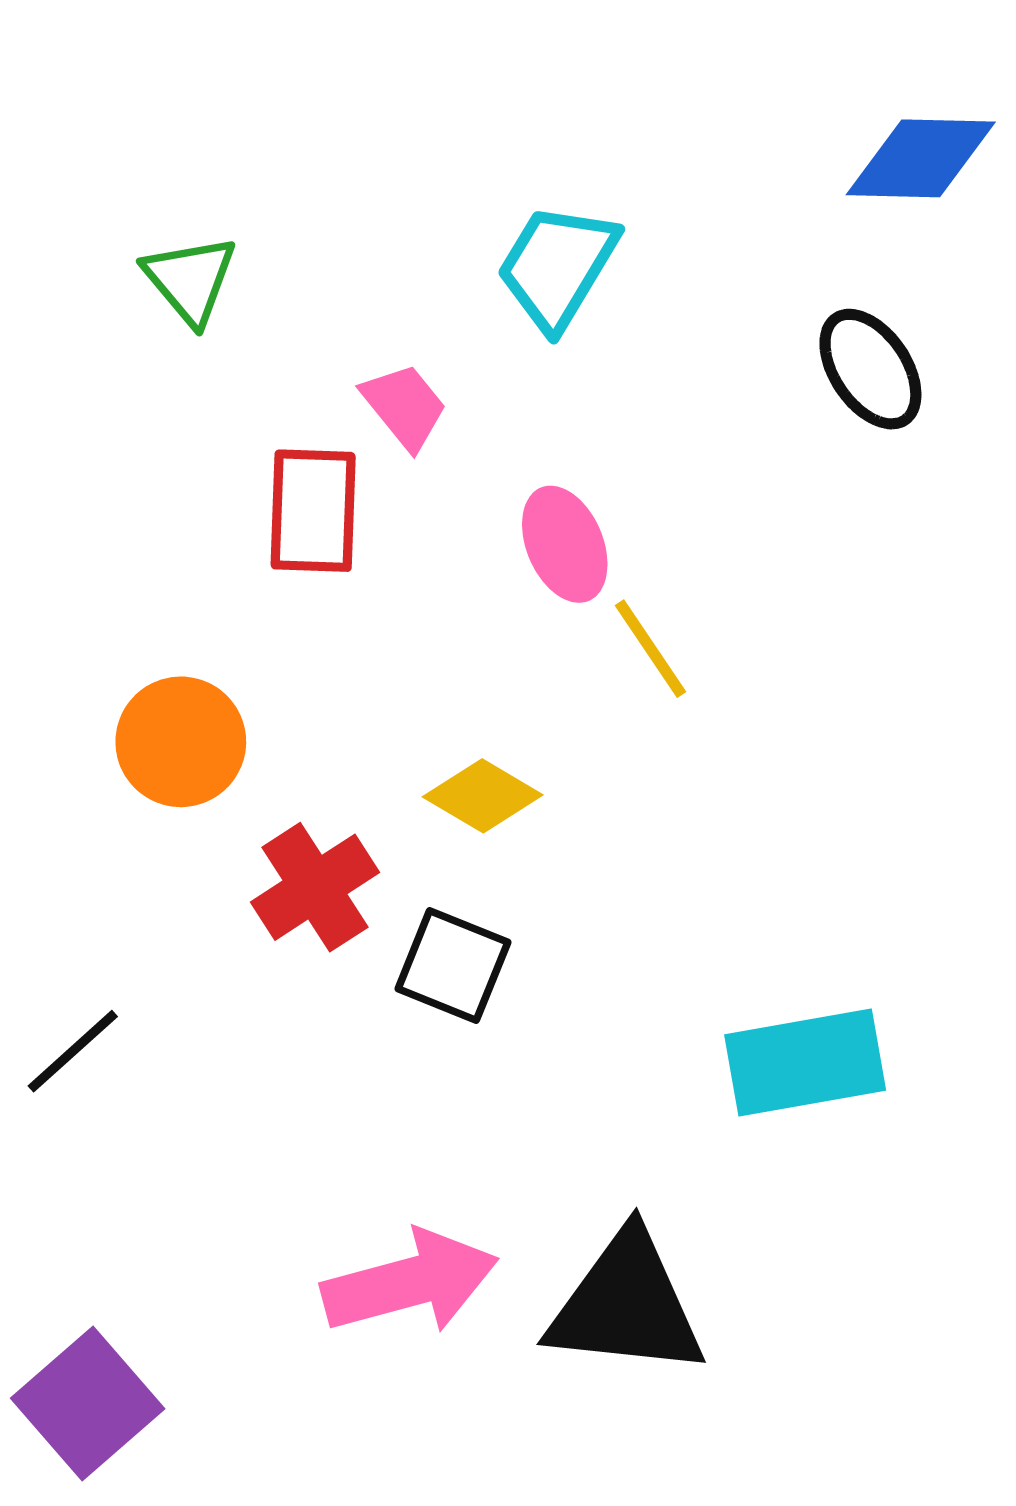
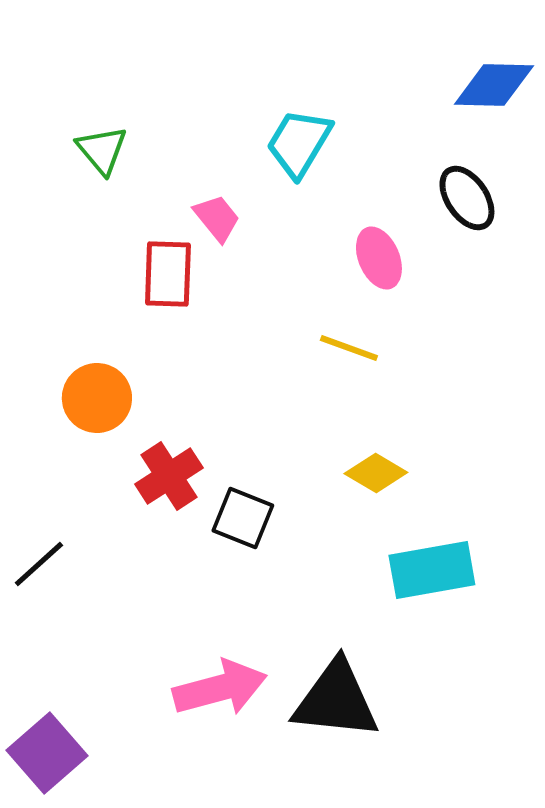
pink ellipse: (565, 544) -> (379, 258), moved
yellow line: (650, 649) -> (349, 348), turned -36
yellow diamond: (483, 796) -> (376, 473), moved

